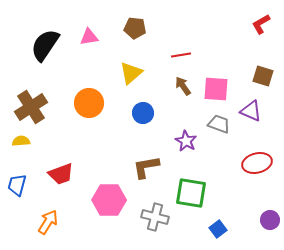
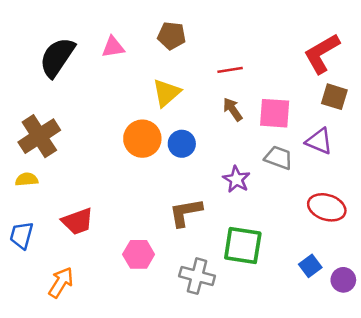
red L-shape: (261, 24) -> (322, 53), moved, size x1.6
orange circle: (89, 103) -> (142, 139), moved
red ellipse: (257, 163) -> (327, 207), turned 32
pink hexagon: (109, 200) -> (139, 254), size x0.7
blue square: (218, 229) -> (310, 266), moved

